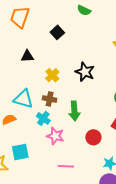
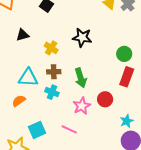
pink star: (55, 136) -> (82, 106), moved, turned -30
pink line: (66, 166) -> (69, 129), moved, turned 35

